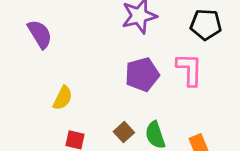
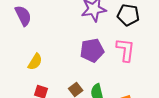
black pentagon: (206, 25) -> (128, 15), moved

